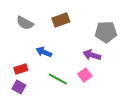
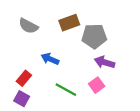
gray pentagon: (106, 32) -> (94, 36), moved
red rectangle: (21, 69) -> (24, 78), turned -32

